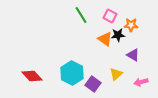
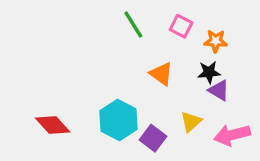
black star: (118, 35) -> (209, 72), moved
orange triangle: (105, 39) -> (161, 74), moved
pink arrow: (141, 82) -> (232, 135), size x1.5

